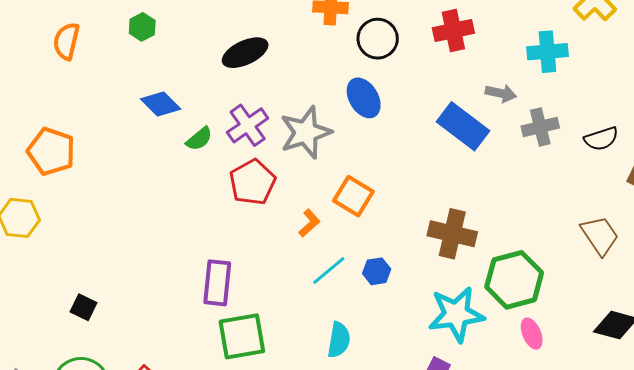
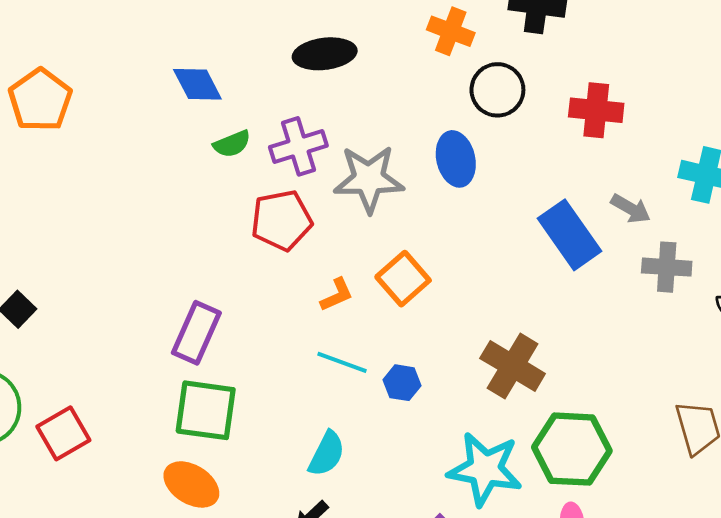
cyan line: (329, 270) -> (342, 362), turned 42

